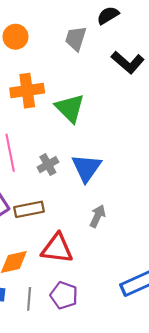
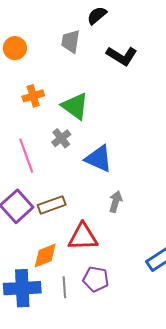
orange cross: (27, 91) -> (33, 96), size x0.7
gray cross: (48, 165) -> (61, 138), moved
blue triangle: (86, 168) -> (99, 159), turned -32

